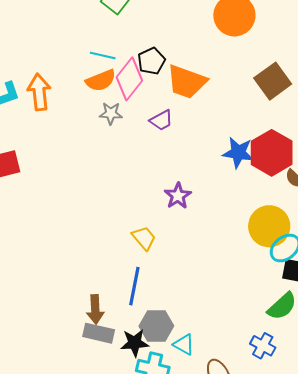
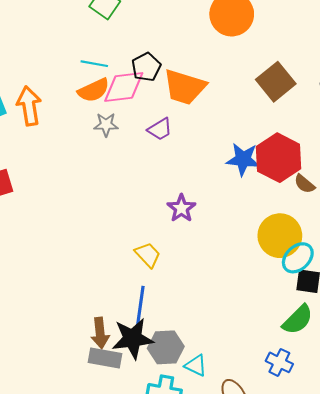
pink diamond: (129, 79) -> (124, 87), turned 48
black star: (135, 343) -> (133, 339), moved, size x1.4

